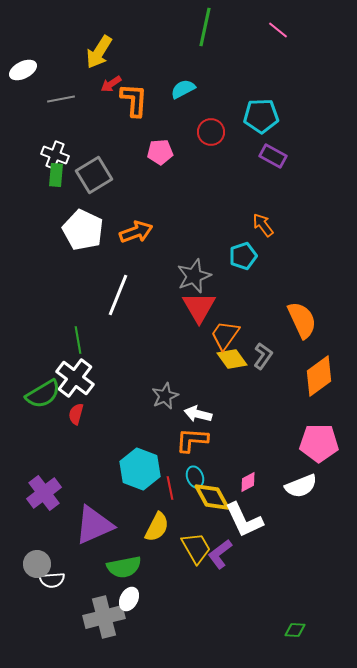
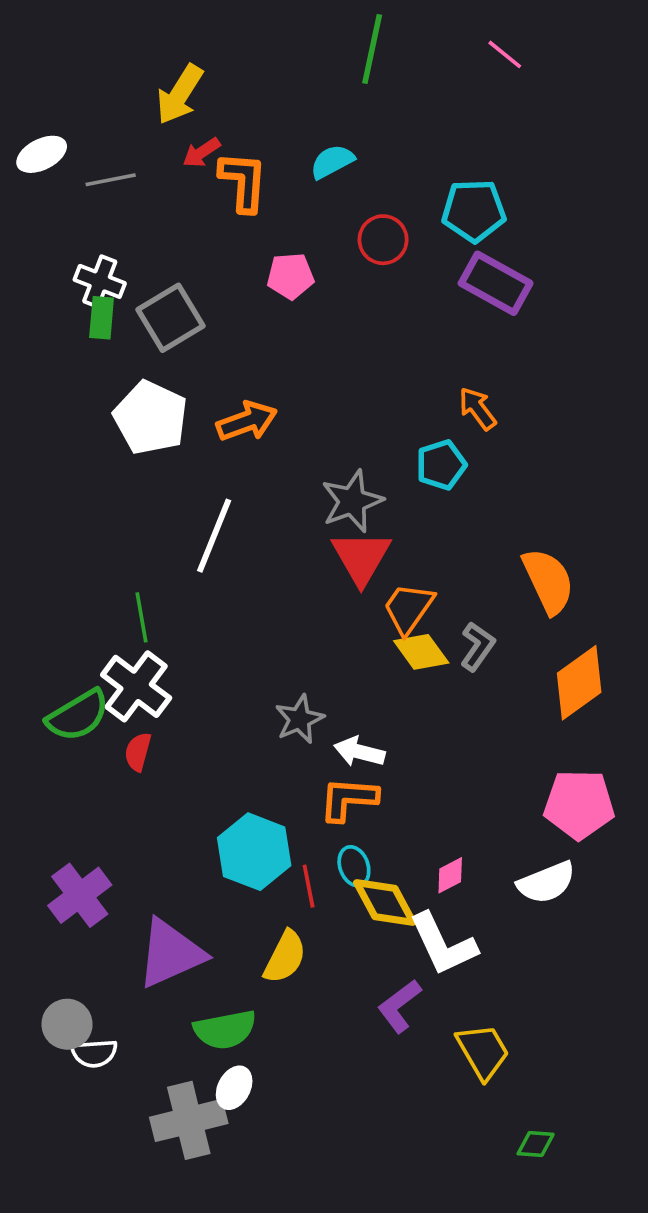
white ellipse: (23, 70) -> (42, 154), moved
purple rectangle: (273, 156) -> (496, 283), size x1.4
yellow trapezoid: (196, 548) -> (483, 1051), moved

